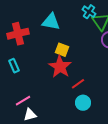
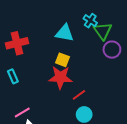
cyan triangle: (51, 22) -> (65, 33), moved
red star: (60, 67) -> (60, 77), turned -30

